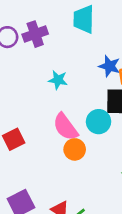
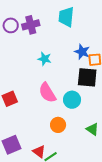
cyan circle: (99, 122) -> (72, 100), moved
orange circle: (75, 149) -> (58, 125), moved

